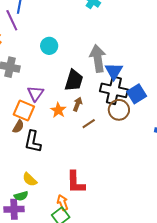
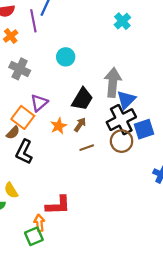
black cross: (114, 90) -> (121, 120), turned 36
red L-shape: (76, 182) -> (58, 205), turned -105

